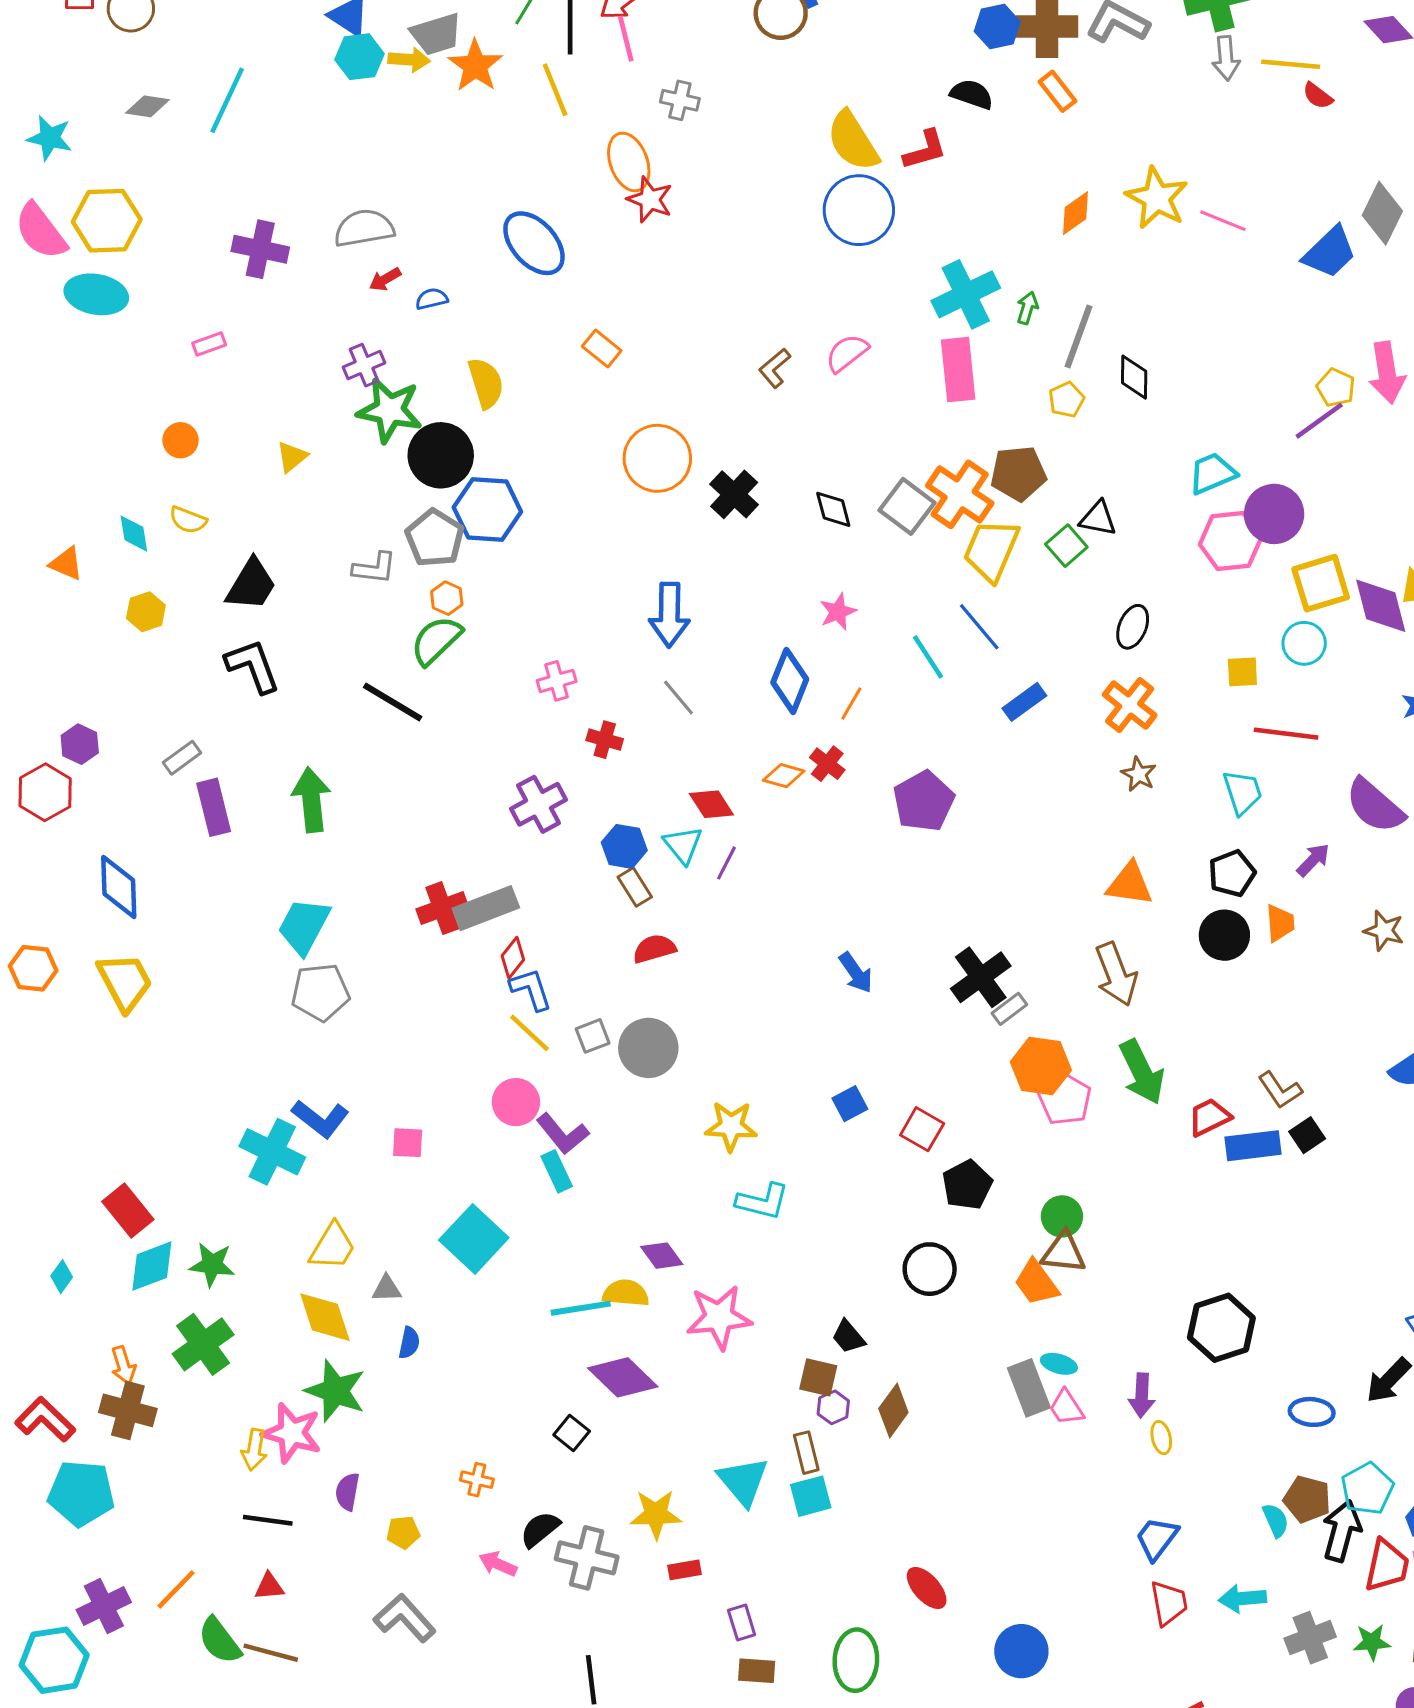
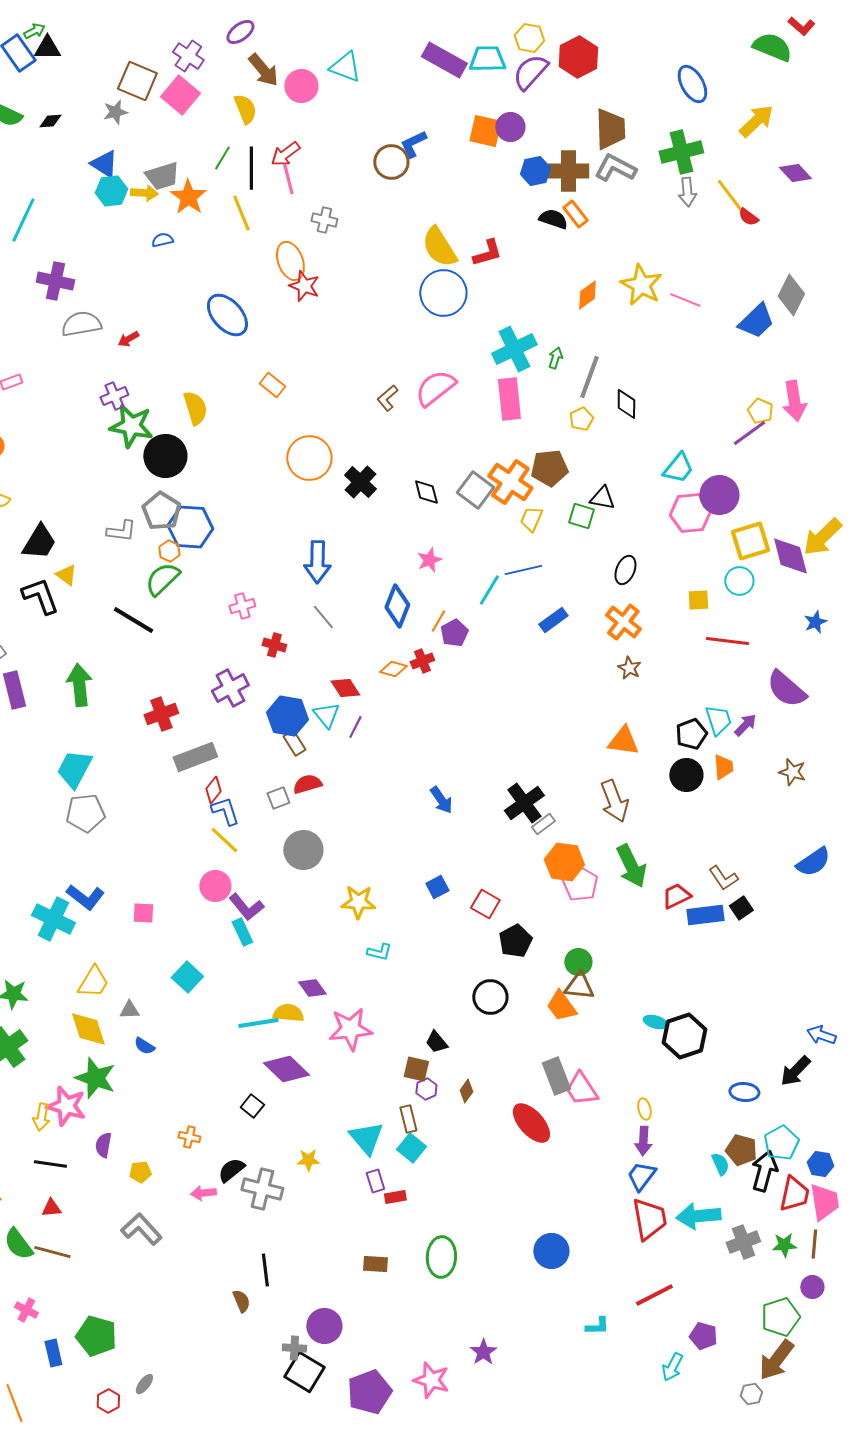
yellow line: (1291, 64) -> (730, 196), turned 48
black semicircle: (972, 94) -> (553, 219), moved
gray semicircle: (364, 228) -> (81, 324), moved
purple cross: (260, 249) -> (55, 281), moved
blue semicircle: (432, 299) -> (162, 240), moved
pink semicircle: (847, 353) -> (435, 388), size x1.4
yellow triangle: (292, 457) -> (66, 575), moved, turned -45
cyan trapezoid: (1212, 473) -> (678, 468), turned 152
blue hexagon: (487, 509) -> (190, 527), moved
green square: (1066, 546) -> (581, 516), turned -32
yellow trapezoid: (991, 550) -> (531, 519), size x0.6
blue line: (979, 627) -> (523, 570), turned -63
cyan line: (928, 657) -> (489, 590), turned 64
red cross: (827, 764) -> (422, 661), turned 30
cyan trapezoid: (1242, 792) -> (718, 720), moved
purple pentagon: (924, 801) -> (454, 633), moved, size x0.7
blue hexagon: (624, 846) -> (287, 716), size x1.4
red cross: (442, 908) -> (161, 714), moved
gray square: (593, 1036) -> (278, 798), moved
cyan L-shape: (763, 1201) -> (379, 952), size x0.7
cyan square: (474, 1239) -> (187, 977), size x0.7
blue semicircle: (409, 1343) -> (144, 1046), turned 110
cyan ellipse: (1059, 1364) -> (655, 1022), moved
purple arrow: (1142, 1395) -> (643, 1141), moved
pink trapezoid: (1066, 1407) -> (581, 1089), size x1.4
brown diamond: (893, 1410) -> (466, 1091), size x0.7
cyan square: (811, 1496) -> (411, 1148), turned -36
yellow star: (656, 1514) -> (308, 1160), size x0.7
pink arrow: (498, 1564) -> (203, 1193), turned -30
red rectangle: (684, 1570) -> (395, 1197), moved
red ellipse: (927, 1588) -> (531, 1123), moved, size x1.4
cyan arrow: (1242, 1598) -> (698, 1216), size x1.4
red trapezoid: (1169, 1603) -> (649, 1219), size x1.4
purple rectangle: (742, 1623) -> (375, 1181), moved

